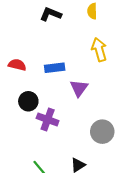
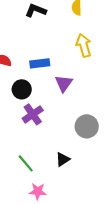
black circle: (28, 101) -> (22, 89), moved
purple cross: (48, 119) -> (33, 114), turned 35

